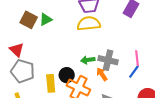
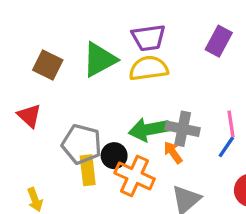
green triangle: (46, 19) -> (100, 60), moved, size x1.6
green arrow: (88, 60) -> (149, 129), size x1.6
gray pentagon: (23, 71) -> (82, 144), moved

